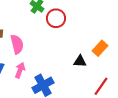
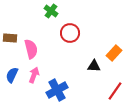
red circle: (56, 18) -> (70, 33), moved

